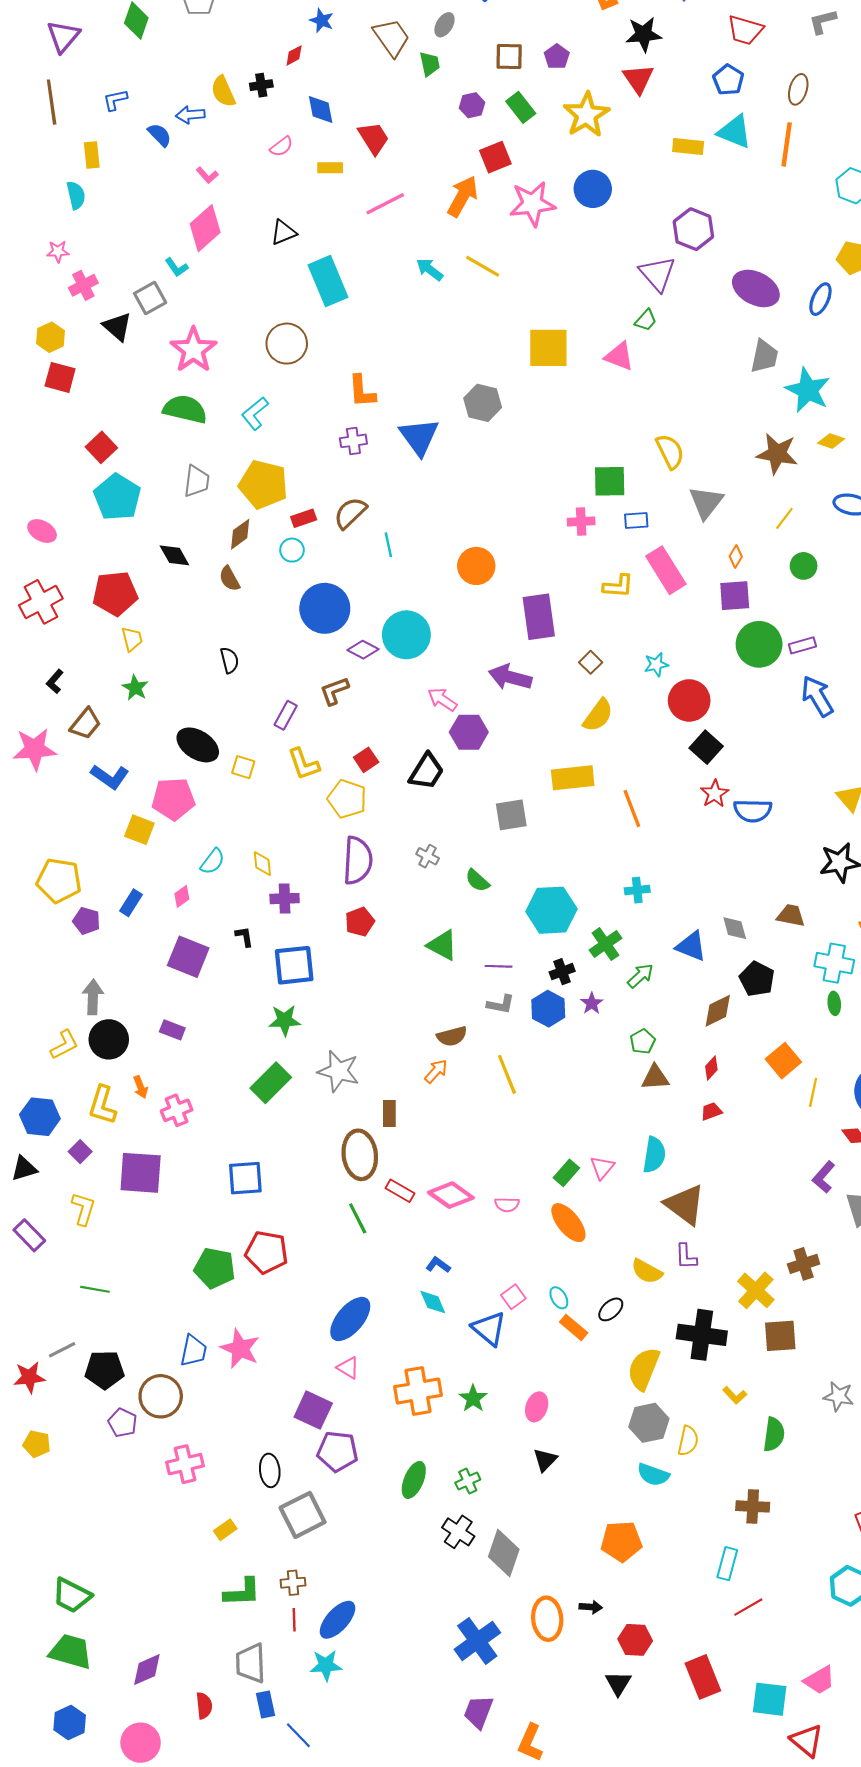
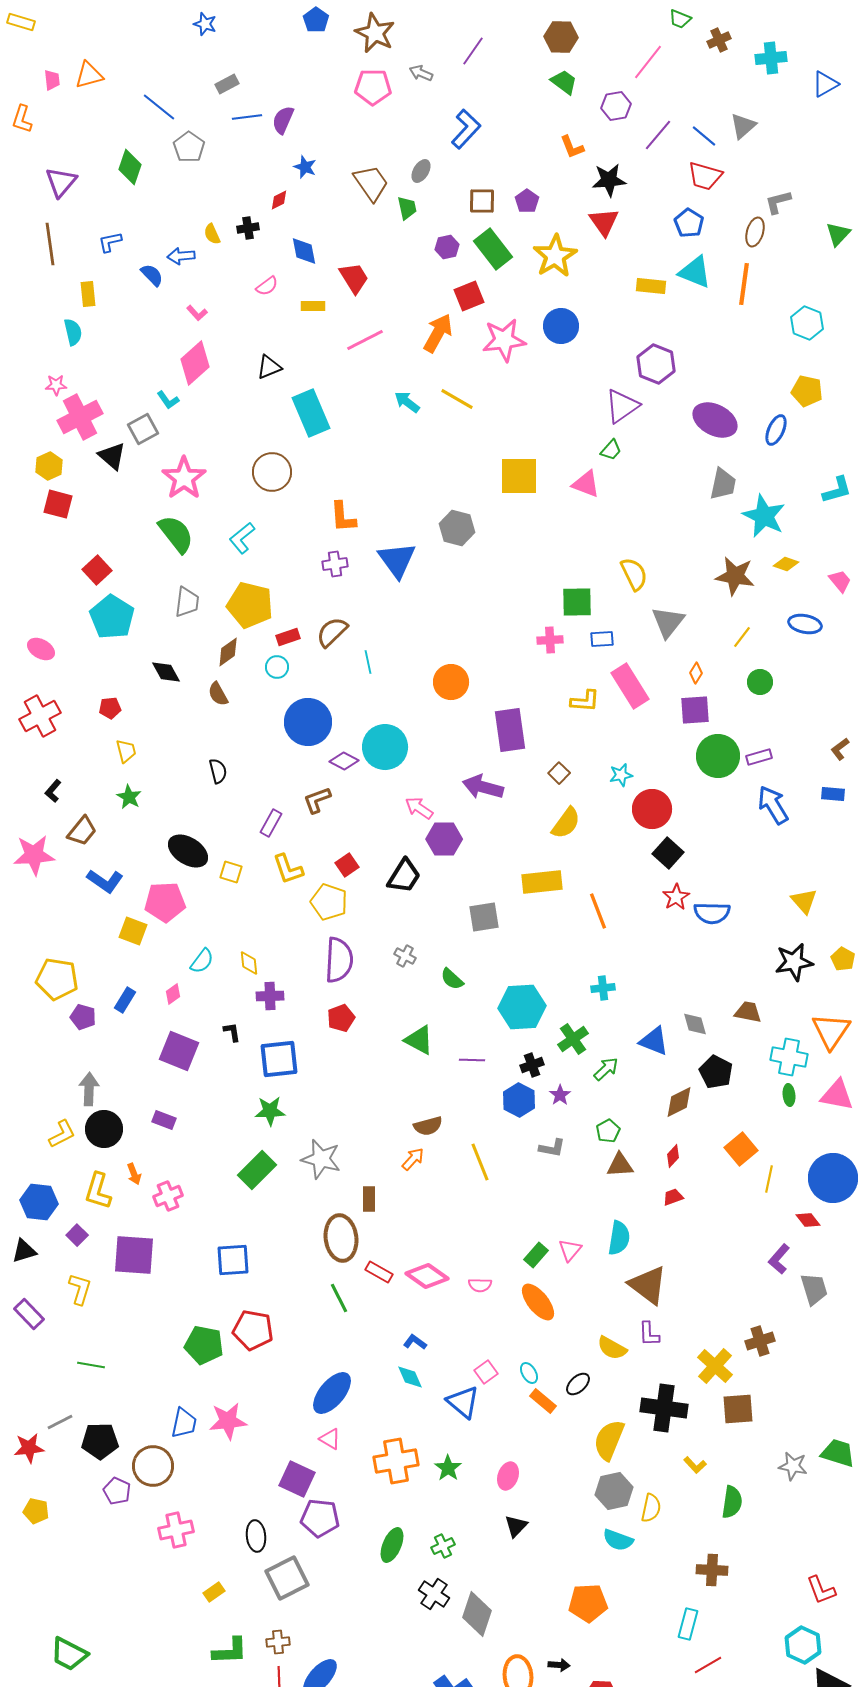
gray L-shape: (823, 22) -> (778, 202), moved
yellow semicircle: (223, 91) -> (212, 234), size x0.7
green rectangle: (521, 107) -> (493, 249), size x1.4
purple triangle: (657, 274) -> (622, 406), turned 36
pink cross: (83, 285) -> (80, 417), size x1.6
green semicircle: (185, 409) -> (176, 534), turned 39
red pentagon: (115, 593) -> (110, 708), size x0.5
gray L-shape: (501, 1004) -> (552, 1148), moved
pink star: (240, 1349) -> (228, 1421), turned -30

